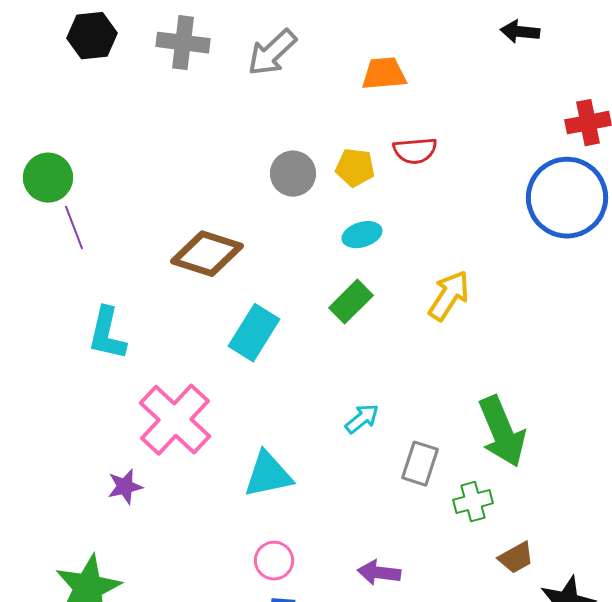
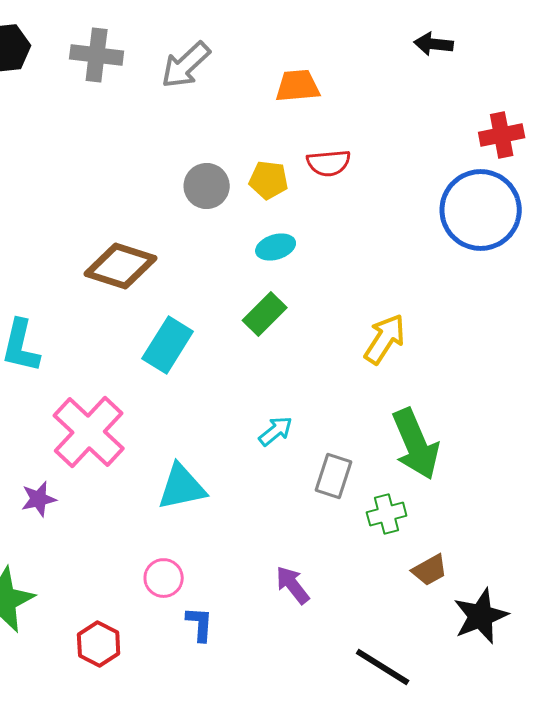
yellow arrow: (449, 296) -> (385, 339), moved
pink circle: (274, 561) -> (164, 578), moved
purple arrow: (379, 573) -> (293, 585), turned 45

